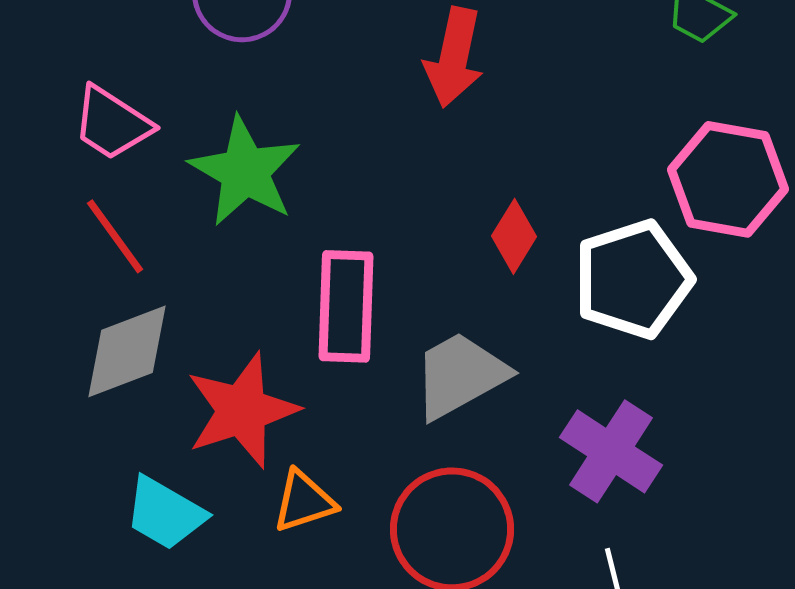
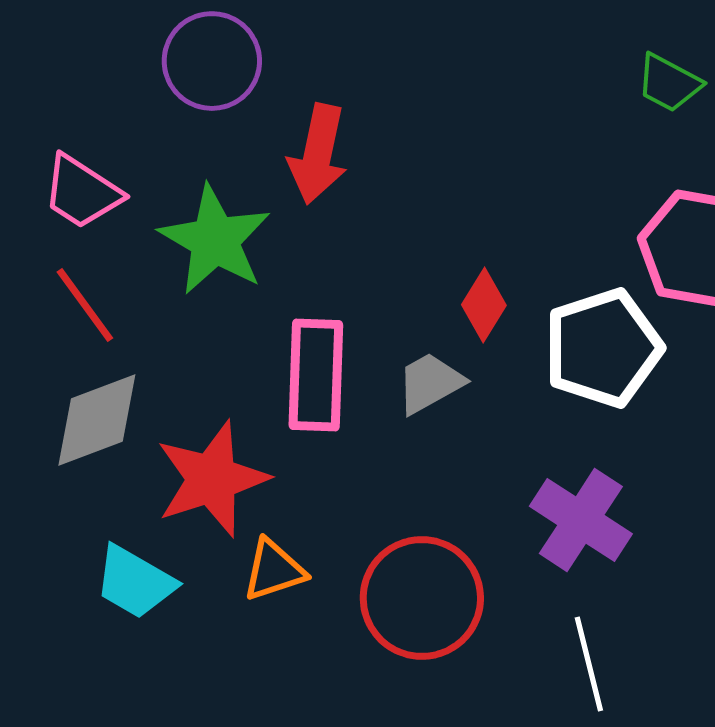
red arrow: (454, 57) -> (318, 154), moved
gray trapezoid: (460, 375) -> (430, 383), moved, size x0.7

